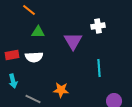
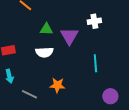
green triangle: (38, 32) -> (46, 29), moved
white semicircle: (34, 57) -> (44, 52), moved

